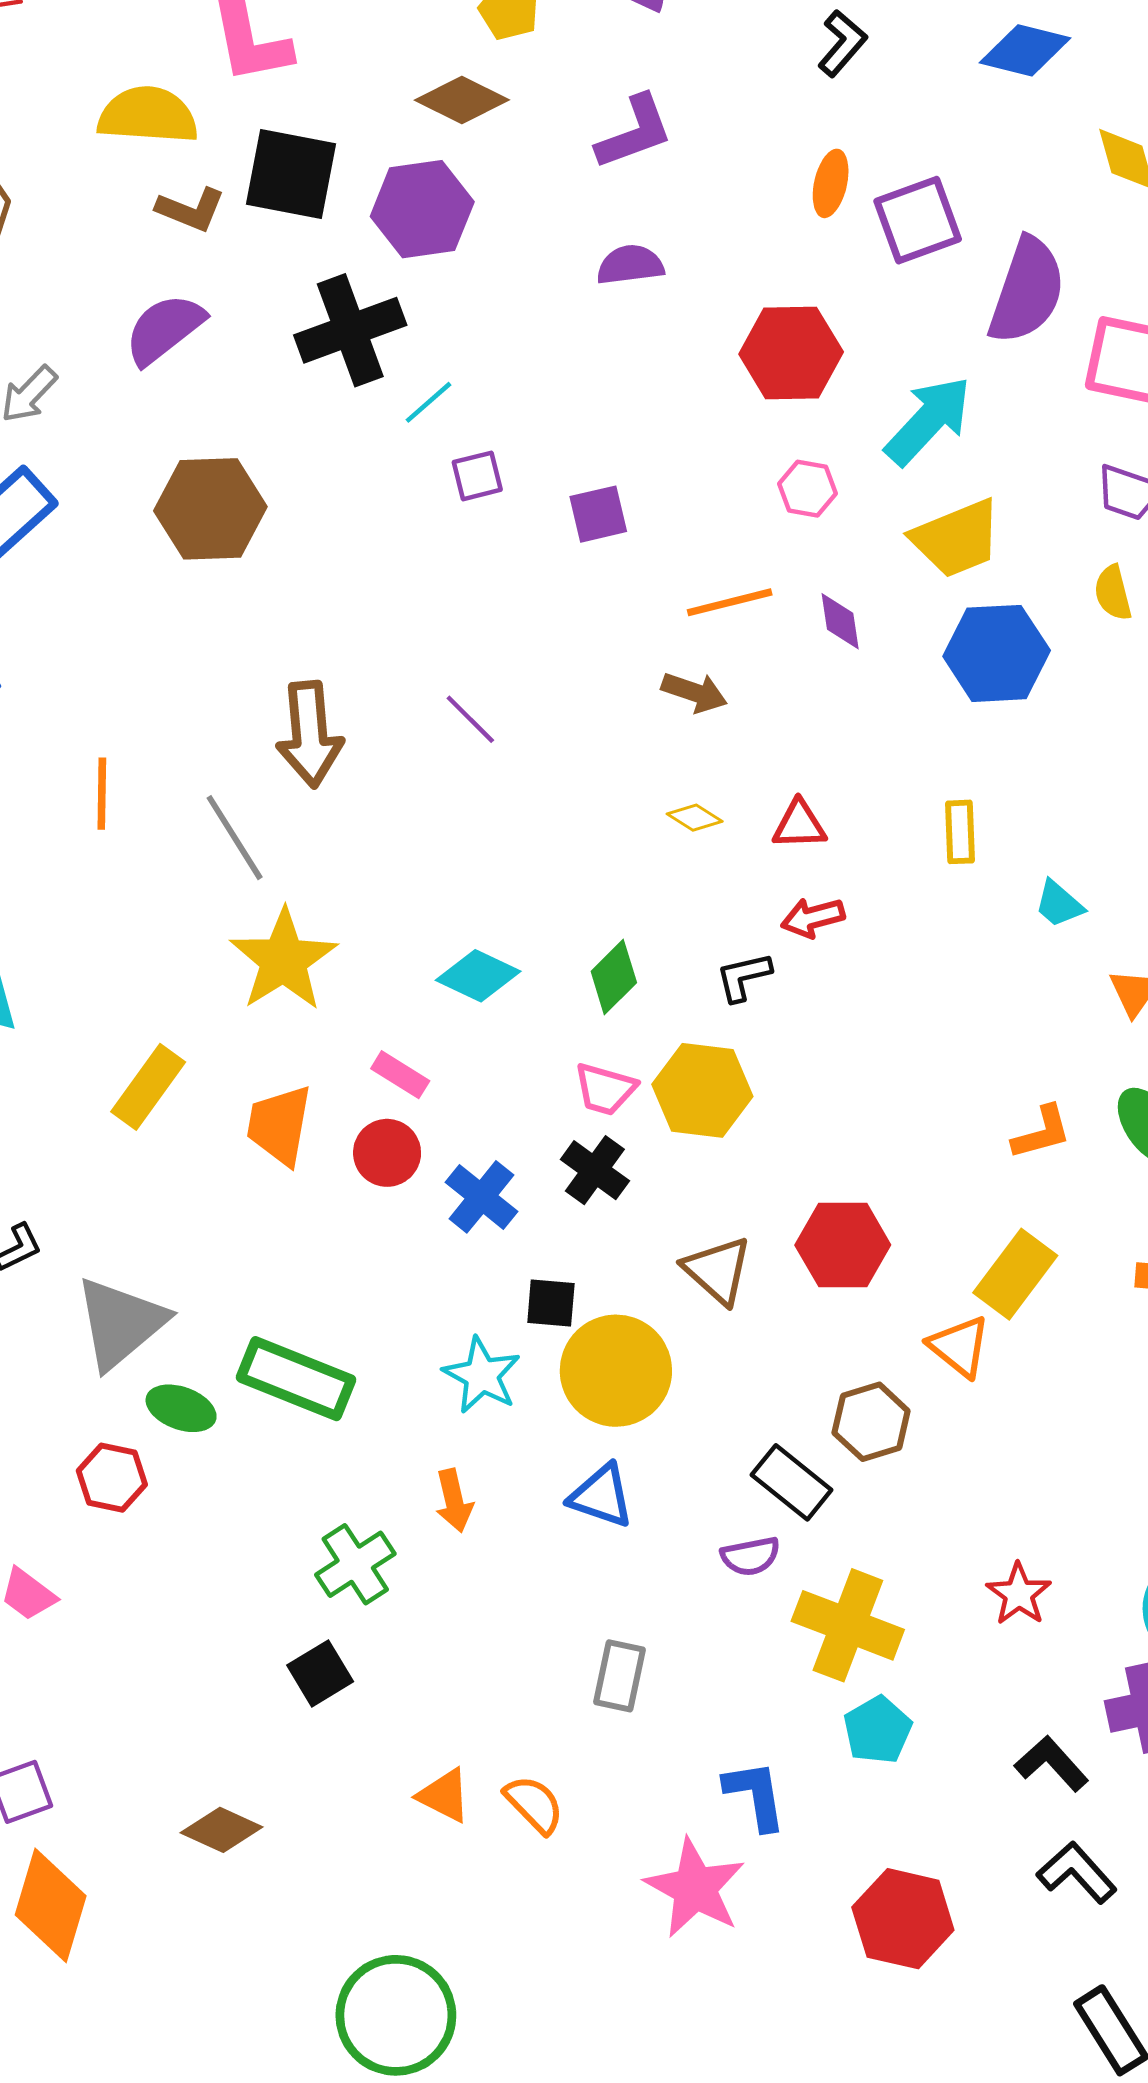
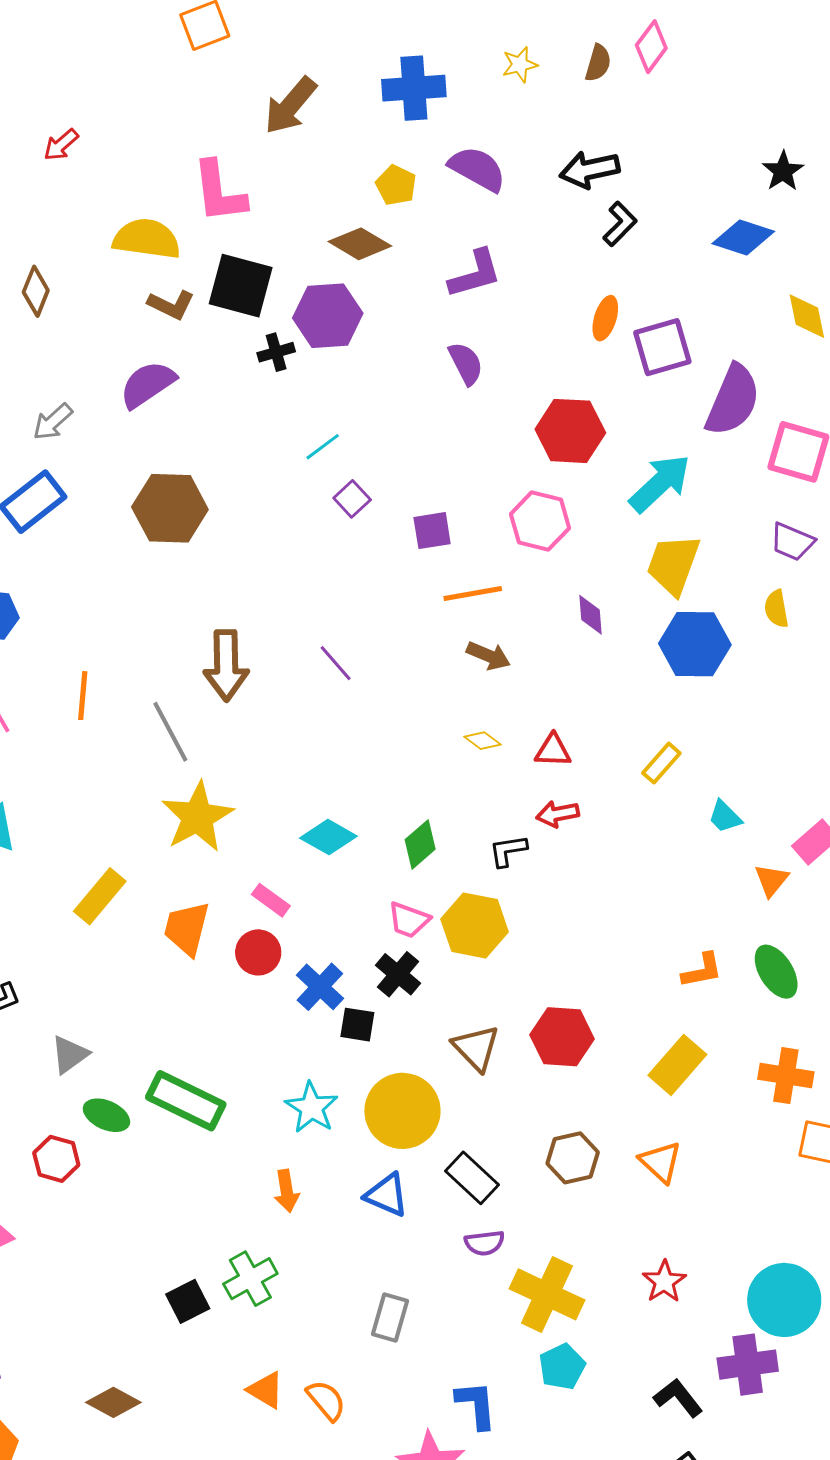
purple semicircle: (630, 265) -> (466, 363), turned 66
black cross: (350, 330) -> (276, 352), moved, size x0.5
purple square: (477, 476) -> (352, 499), turned -33
pink hexagon: (808, 489) -> (540, 521), moved, size x1.5
yellow trapezoid: (957, 539) -> (673, 564), turned 128
orange line: (730, 602) -> (473, 594), moved
yellow rectangle: (960, 832) -> (661, 763), turned 39
black square: (551, 1303) -> (357, 1025), moved
gray triangle: (120, 1323) -> (70, 1055), size x0.6
orange triangle: (959, 1346) -> (661, 1162), moved
black rectangle: (792, 1482) -> (472, 1178), moved
green cross: (355, 1564) -> (250, 1279), moved

